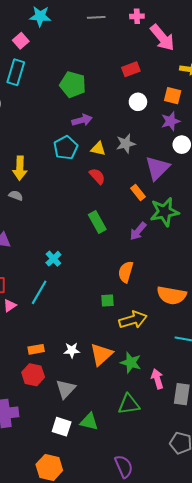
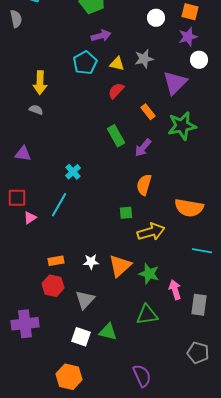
red semicircle: (97, 176) -> (116, 91), turned -96
orange rectangle: (138, 192) -> (148, 112), moved
purple arrow: (138, 231) -> (143, 148), moved

